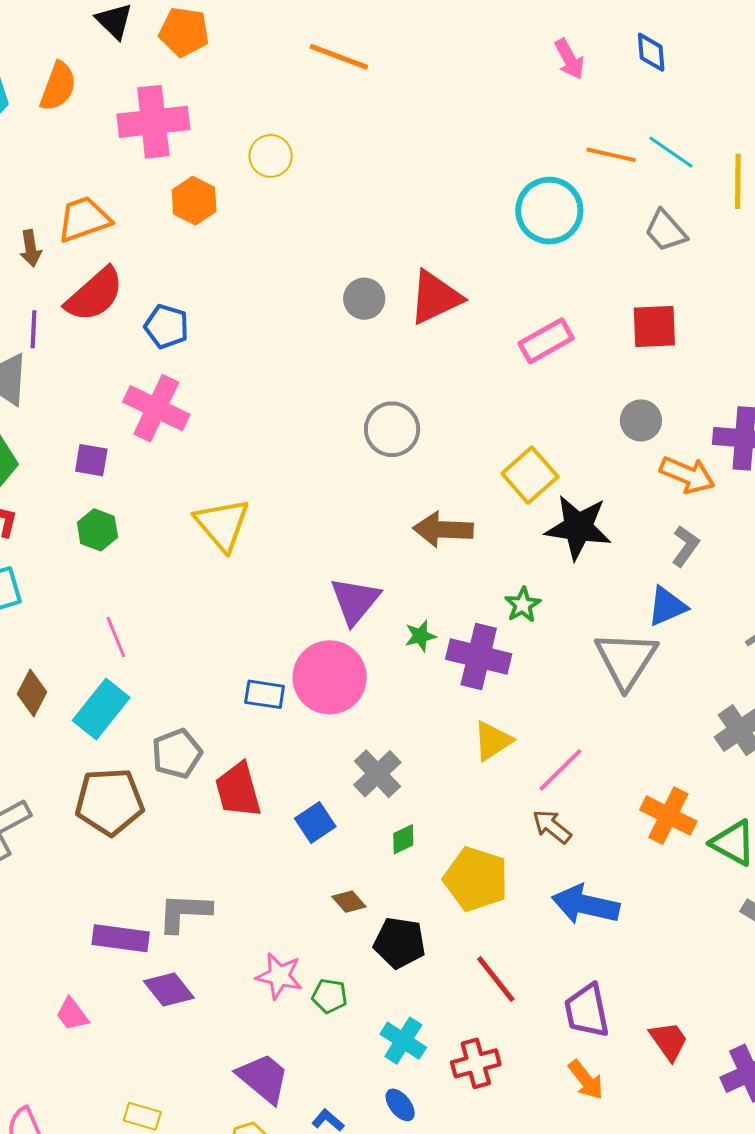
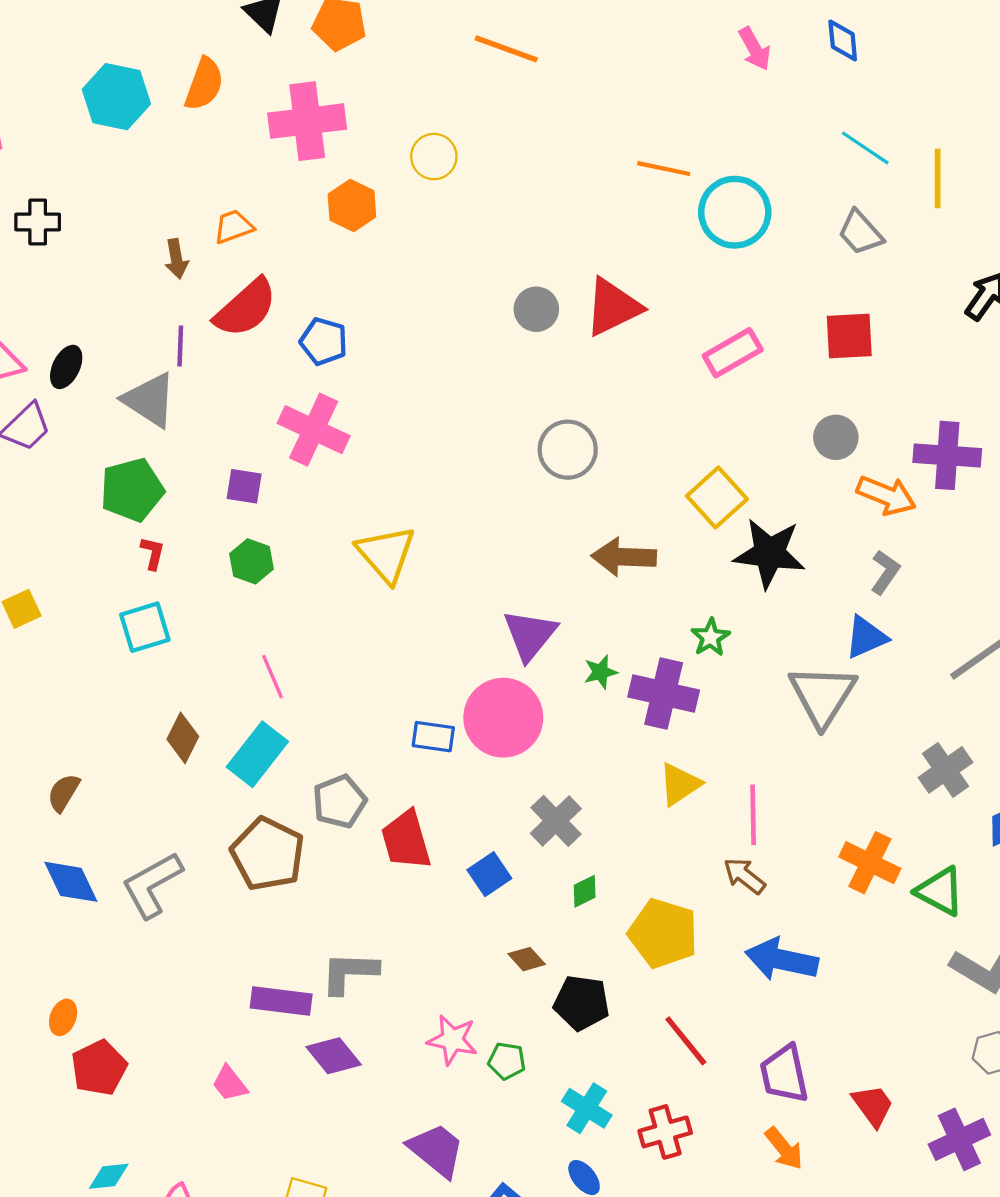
orange line: (611, 155) -> (664, 169), moved
orange trapezoid: (84, 219) -> (234, 227), size x0.7
pink line: (561, 770) -> (753, 815), turned -46
brown pentagon: (110, 802) -> (268, 854), turned 30

